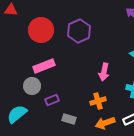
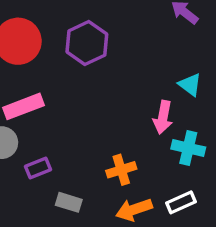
pink arrow: (104, 72) -> (163, 117), moved

